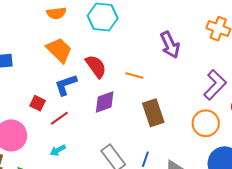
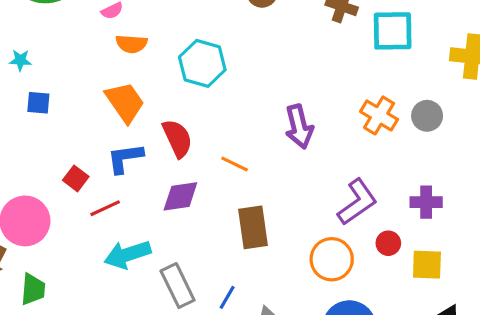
cyan arrow: (58, 150) -> (127, 255), moved, size x1.8

